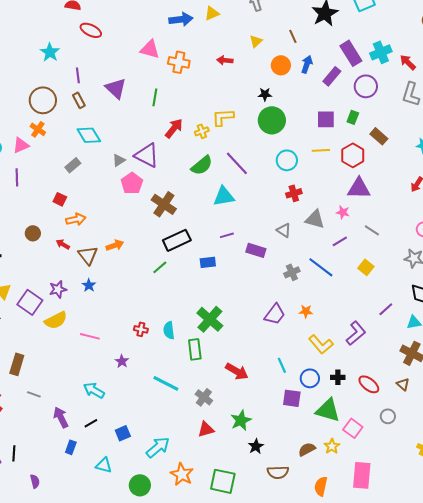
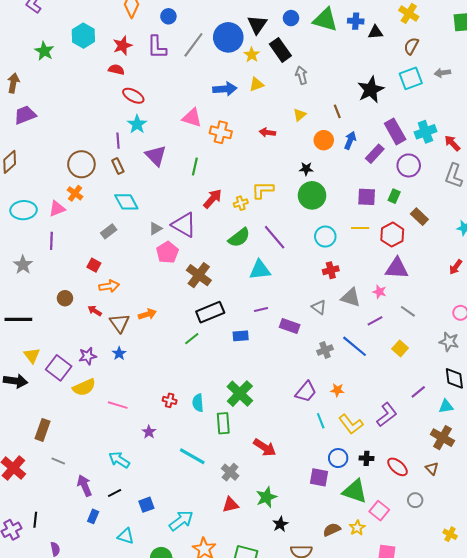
cyan star: (50, 52) -> (137, 124), moved
cyan line: (282, 365) -> (321, 421), moved

